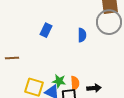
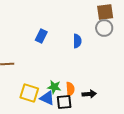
gray circle: (109, 22) -> (104, 28), size x0.7

